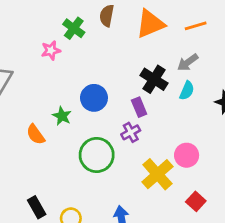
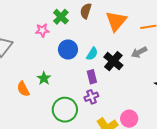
orange triangle: (150, 24) -> (116, 21), turned -35
cyan semicircle: (187, 91) -> (92, 54), moved
blue circle: (94, 98) -> (68, 49), moved
purple rectangle: (139, 107) -> (92, 77), moved

